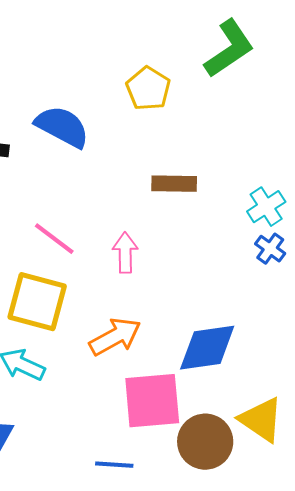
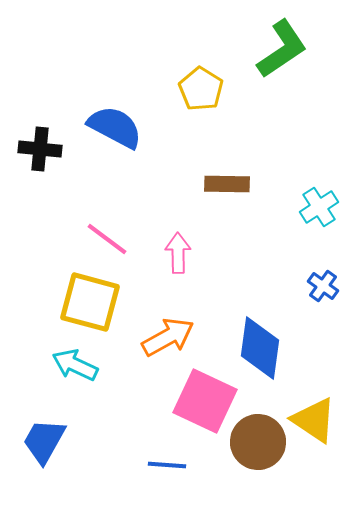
blue cross: (270, 249) -> (323, 286), moved
blue diamond: (207, 348) -> (260, 348), turned -74
pink square: (152, 401) -> (205, 401), turned 30

